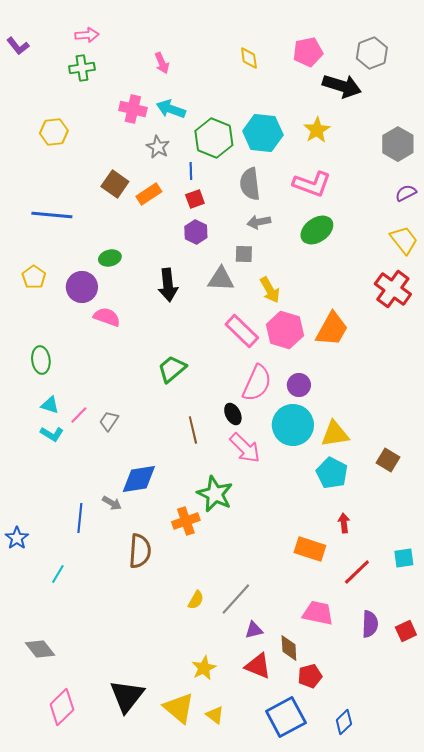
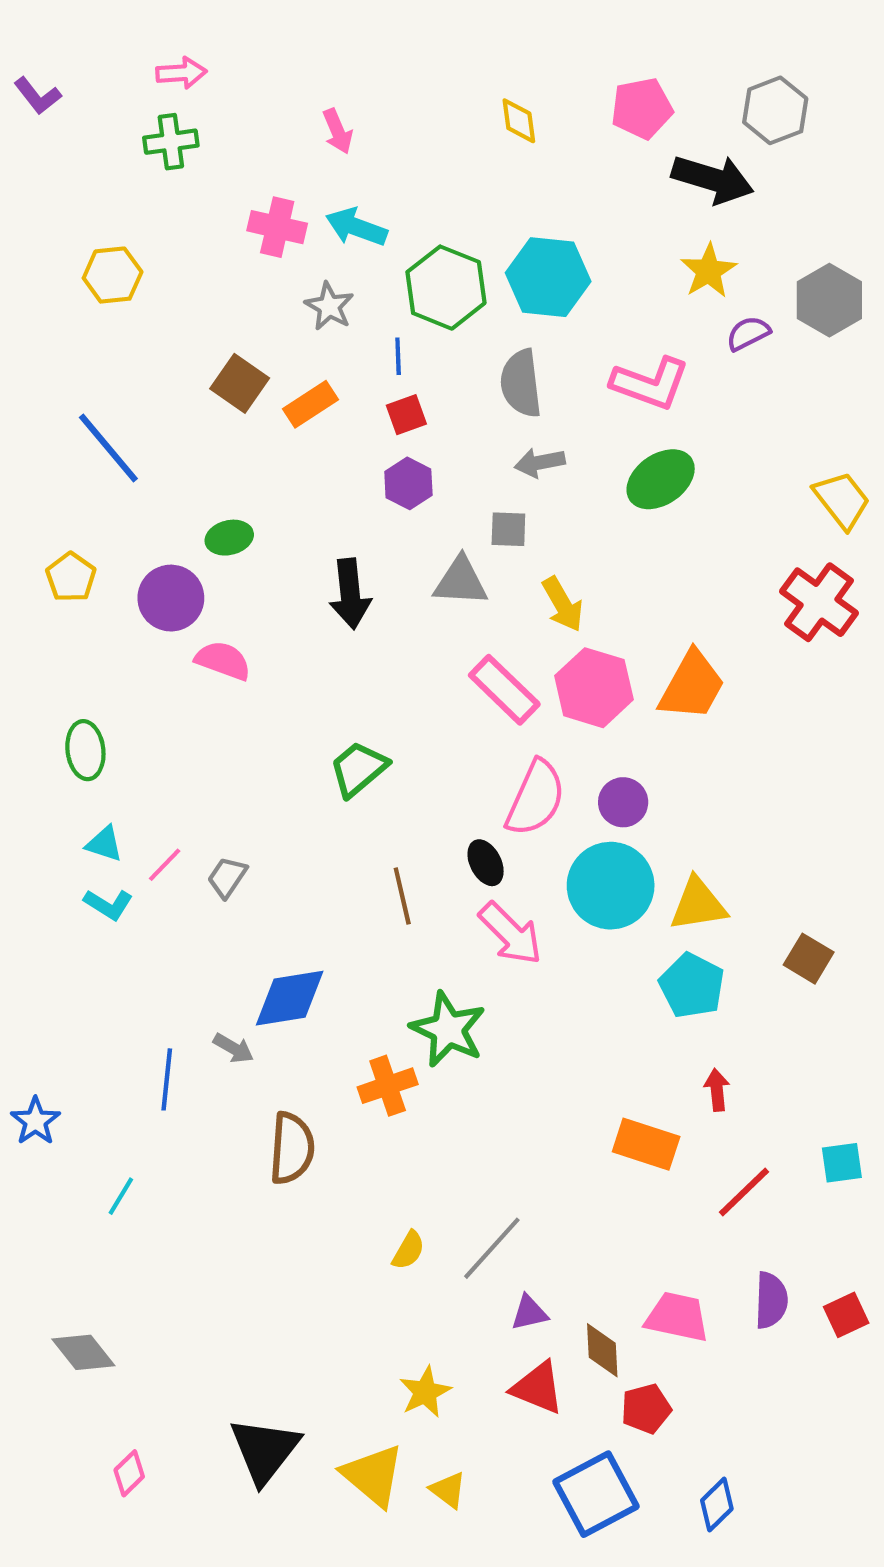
yellow star: (317, 130) -> (709, 271), moved
purple semicircle: (406, 193) -> (748, 333), moved
blue line: (52, 215) -> (108, 448), turned 45
pink trapezoid: (318, 613) -> (677, 1317), moved
pink diamond: (62, 707) -> (129, 1473), size x0.6

